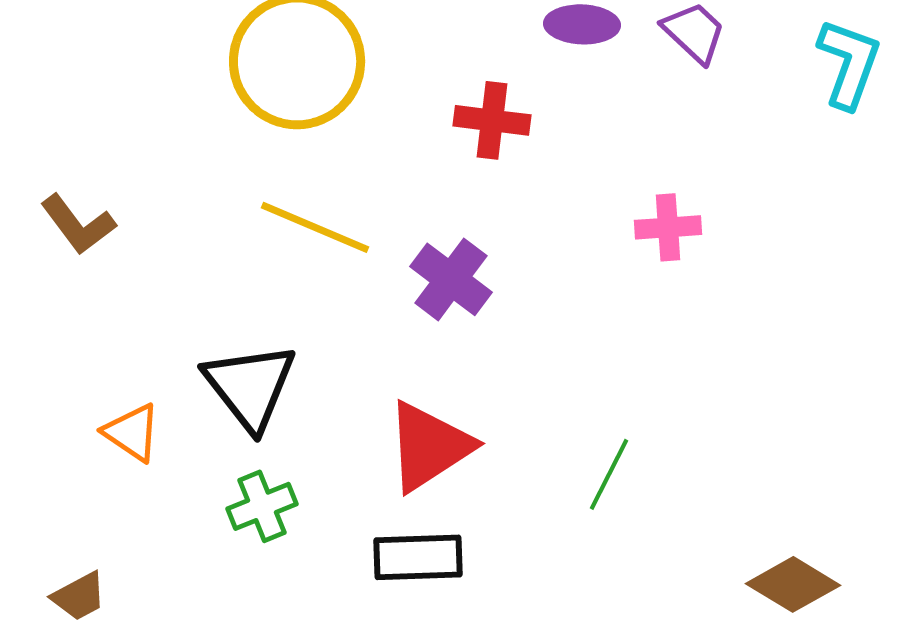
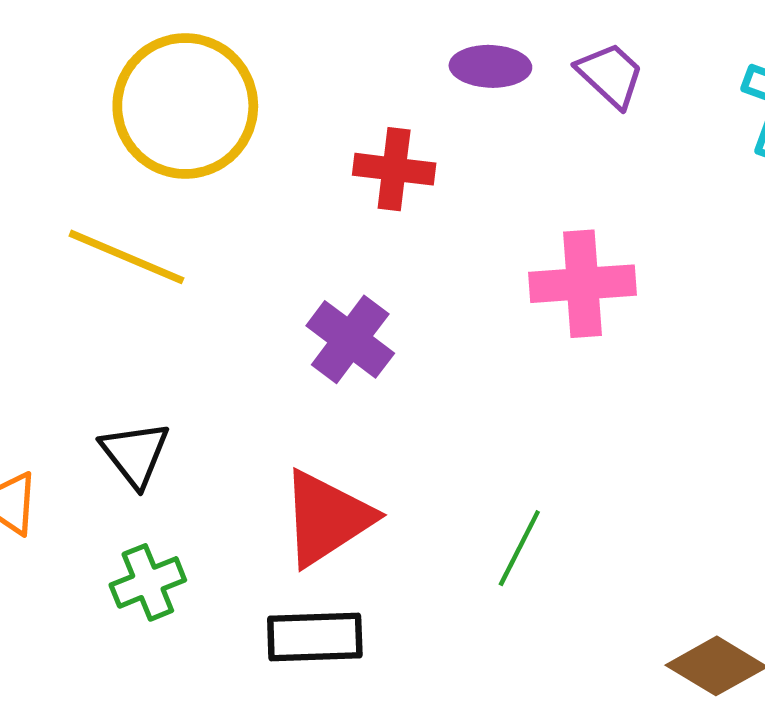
yellow line: (315, 227) -> (126, 257), moved
pink cross: (668, 227) -> (583, 284), size x1.5
black triangle: (250, 386) -> (135, 454), size x0.7

